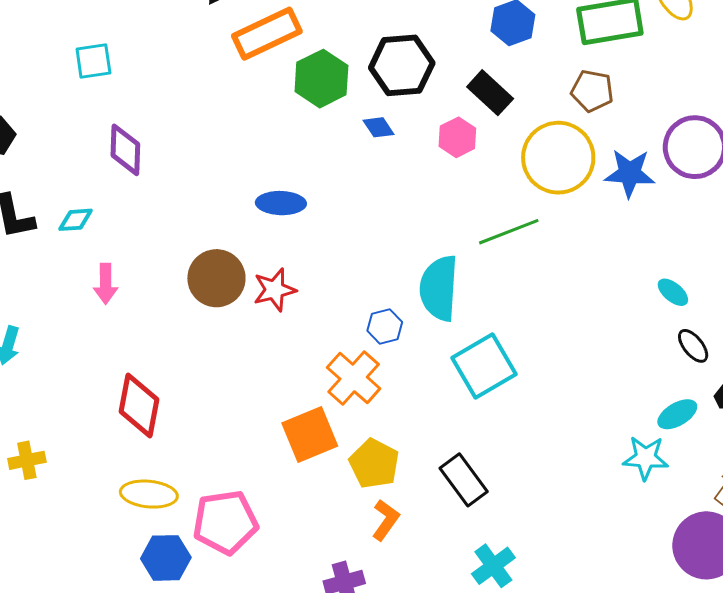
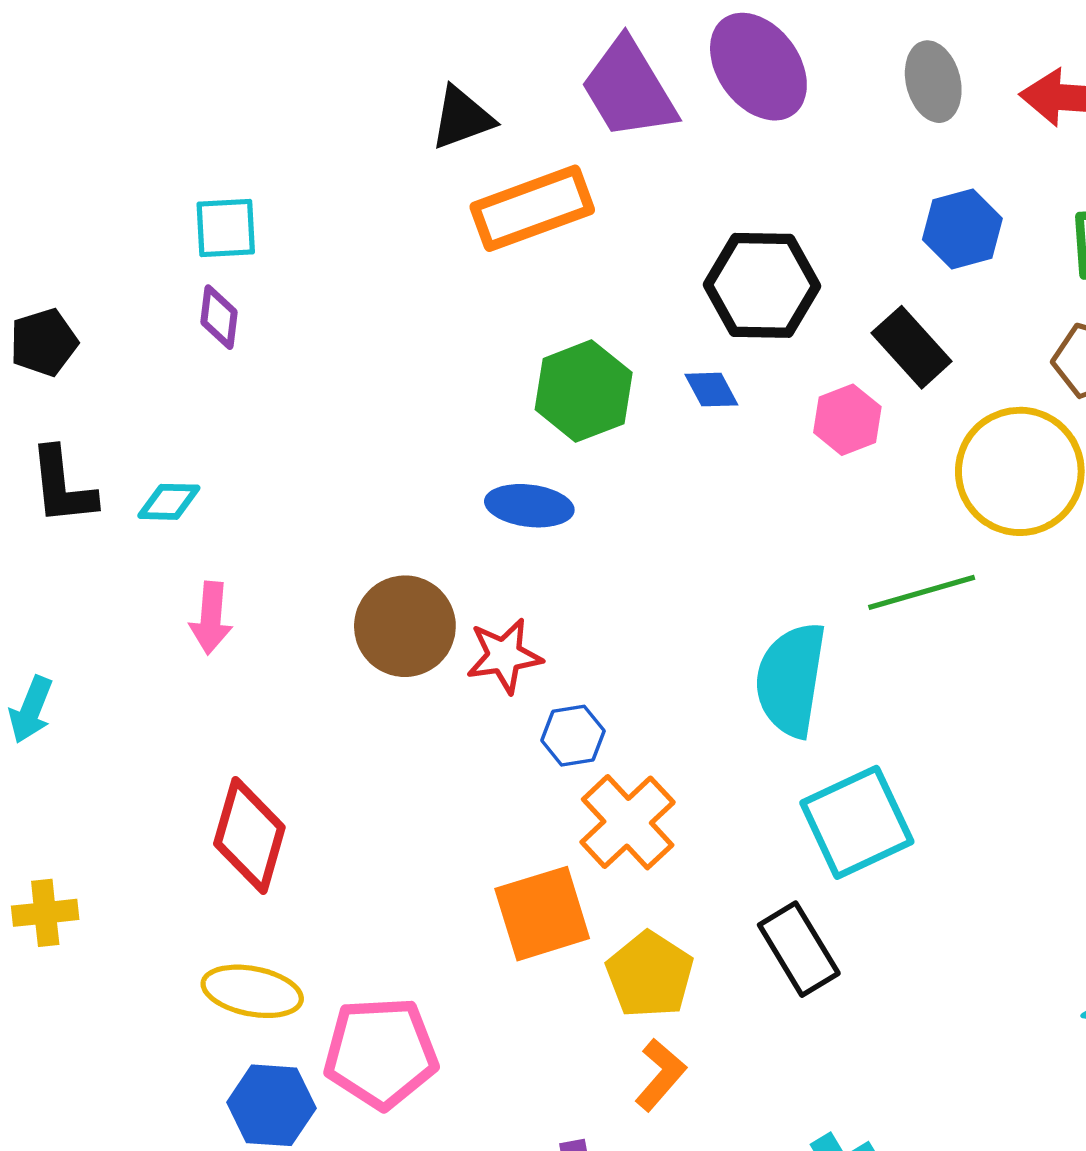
green hexagon: (321, 79) -> (584, 391), moved
purple diamond: (125, 150) -> (219, 317), moved, size x0.7
blue hexagon: (385, 326) -> (573, 736), moved
black rectangle: (464, 480) -> (799, 949), moved

